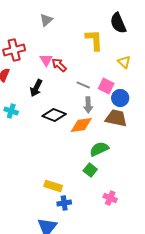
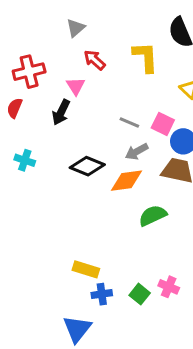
red arrow: (59, 65) -> (95, 60), moved
black arrow: (36, 88) -> (61, 112), moved
gray arrow: (88, 105) -> (137, 152), turned 63
green square: (90, 170) -> (140, 294), moved

